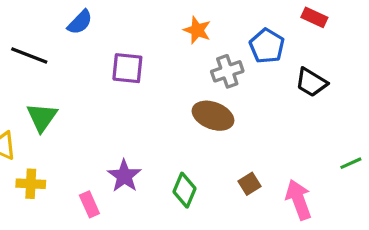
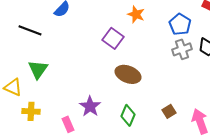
purple square: (127, 68) -> (113, 38), moved, turned 30
gray cross: (227, 71) -> (182, 49), moved
brown ellipse: (213, 116) -> (128, 74), moved

